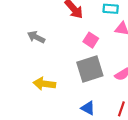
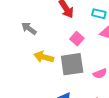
yellow arrow: (44, 84) -> (44, 57), moved

